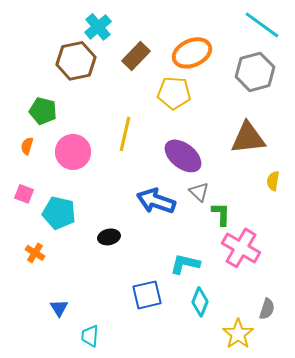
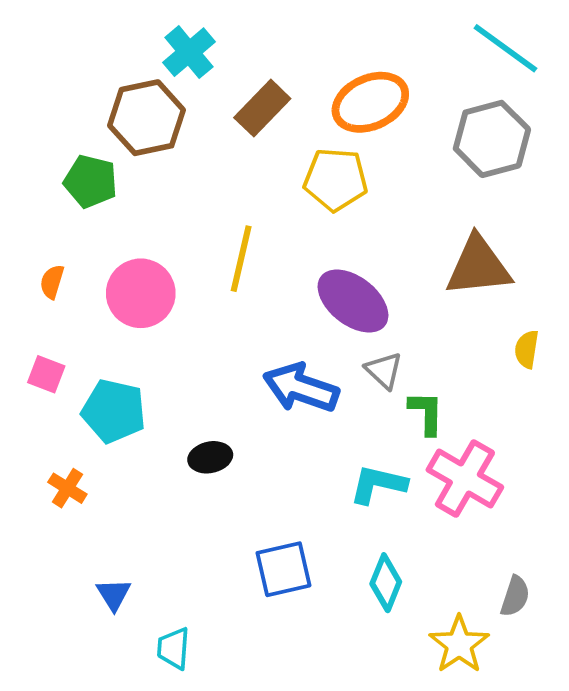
green pentagon: (43, 111) -> (91, 181), moved
cyan L-shape: (185, 264) -> (378, 484), moved

